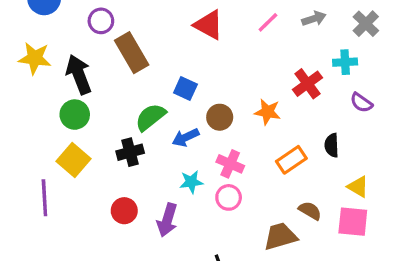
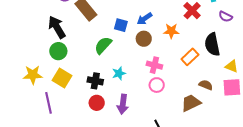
yellow star: (35, 58) -> (33, 75), moved
blue arrow: (186, 137) -> (144, 19), moved
black semicircle: (332, 145) -> (212, 44), size x1.6
black cross: (130, 152) -> (95, 81), moved, turned 35
cyan star: (191, 182) -> (119, 73), moved

